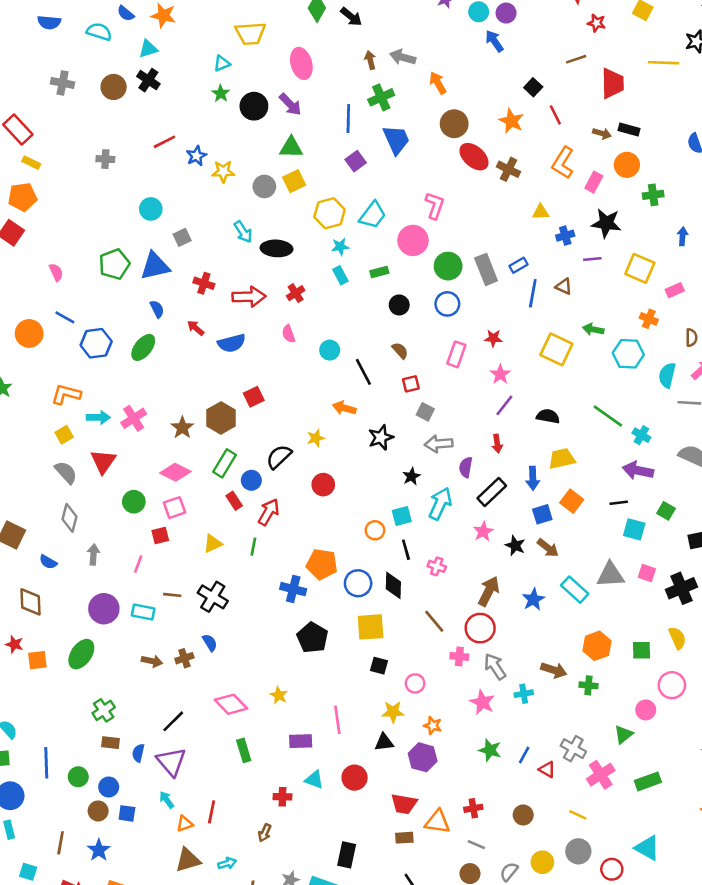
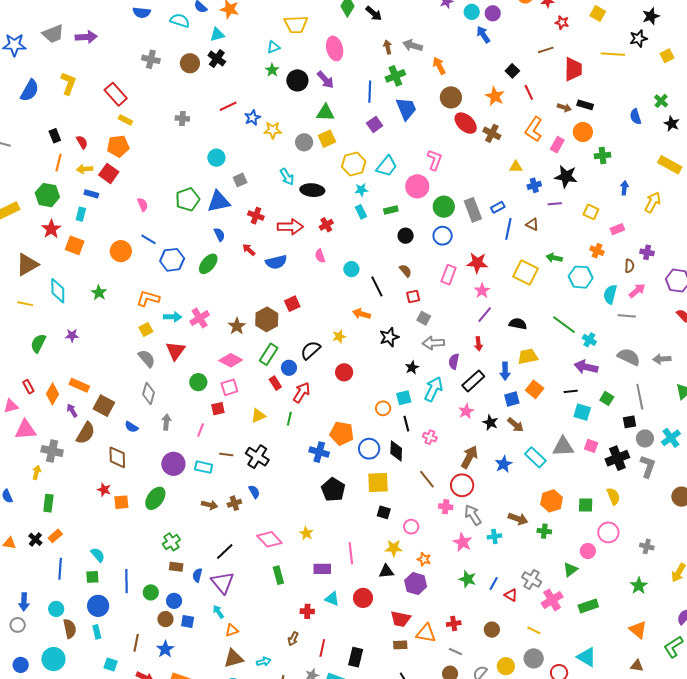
yellow square: (640, 268) -> (591, 212), size x0.7
red star: (493, 338) -> (477, 263), size x1.5
red line: (212, 812) -> (322, 648), moved

